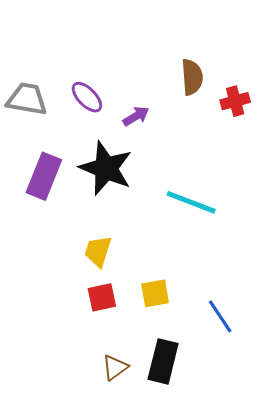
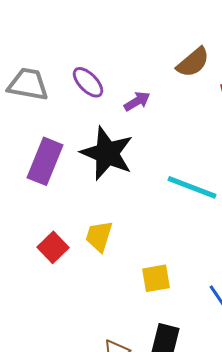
brown semicircle: (192, 77) -> (193, 62), turned 54
red square: (102, 297) -> (53, 247), moved, turned -32

